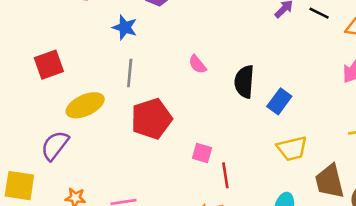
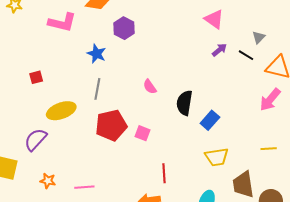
red square: (49, 65) -> (36, 77), size x0.6
pink square: (202, 153) -> (143, 133), moved

